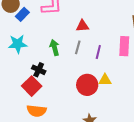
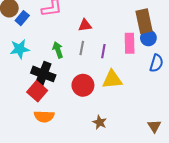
black cross: (39, 70) -> (43, 74), size x1.6
yellow triangle: (105, 80) -> (112, 80), size x1.5
red circle: (87, 85) -> (83, 85), moved

